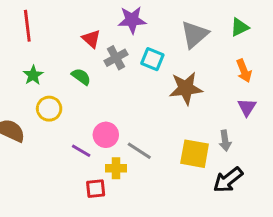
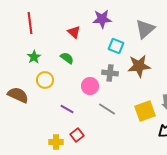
gray cross: (116, 58) -> (110, 73), moved, turned 35
pink circle: (106, 135) -> (90, 86), moved
yellow square: (195, 154) -> (145, 111), turned -30
yellow cross: (116, 168) -> (56, 142), moved
red square: (96, 189) -> (77, 135), turned -32

